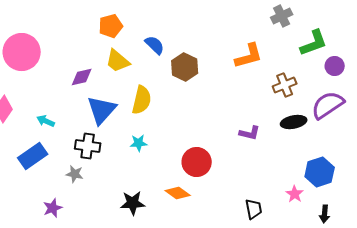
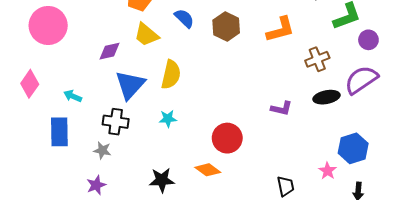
brown hexagon: (185, 67) -> (226, 27), moved
blue rectangle: (33, 156) -> (59, 132), turned -56
purple star: (53, 208) -> (96, 185), moved

